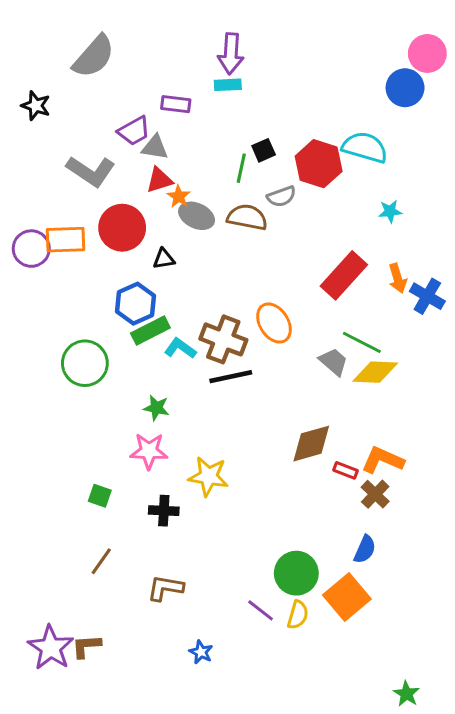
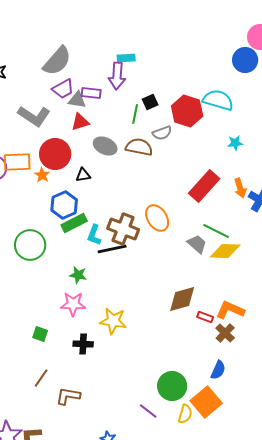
purple arrow: (231, 53) -> (117, 76), moved
gray semicircle: (94, 56) -> (57, 61), moved
purple rectangle: (176, 104) -> (91, 93), moved
orange star: (179, 196) -> (42, 175), moved
cyan L-shape: (180, 348) -> (94, 235), turned -105
black line: (231, 377) -> (112, 249), moved
brown L-shape: (165, 588) -> (68, 396), moved
yellow semicircle: (298, 615) -> (185, 414), moved

